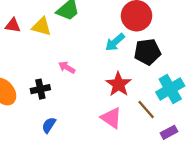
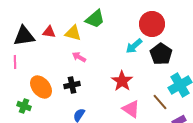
black pentagon: (147, 52) -> (161, 54), turned -30
pink arrow: (67, 67) -> (79, 57), moved
red star: (118, 84) -> (122, 81), moved

